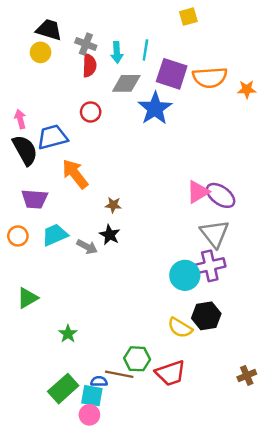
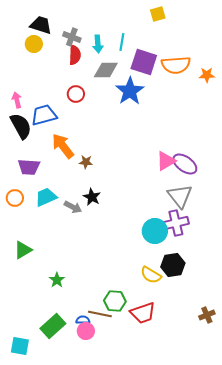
brown star: (113, 205) -> (86, 162), moved
cyan square: (92, 396) -> (20, 346), moved
pink circle: (89, 415) -> (86, 331), moved

